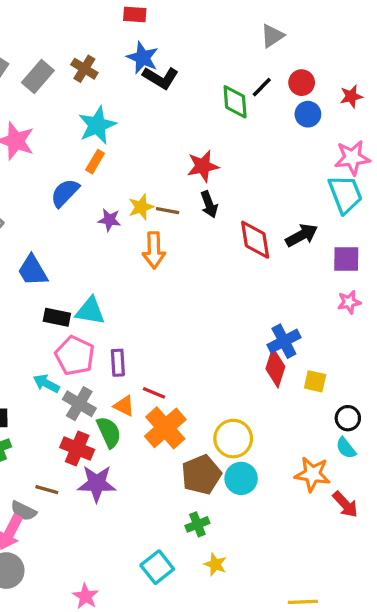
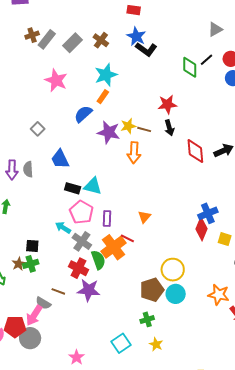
purple star: (109, 220) -> (109, 132), size x1.6
orange triangle: (124, 406) -> (144, 217), moved, turned 40
orange cross: (165, 428) -> (113, 247), moved

